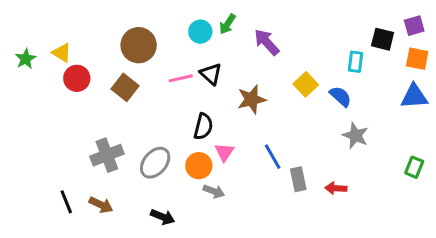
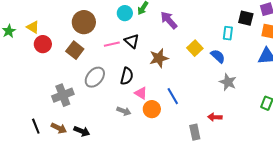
pink triangle: (224, 152) -> (141, 93), turned -32
gray ellipse: (155, 163) -> (95, 77), moved
orange circle: (199, 166) -> (152, 109), moved
gray rectangle: (298, 179) -> (195, 132), moved
gray arrow: (214, 191) -> (124, 111), moved
black arrow: (163, 217) -> (82, 131), moved

